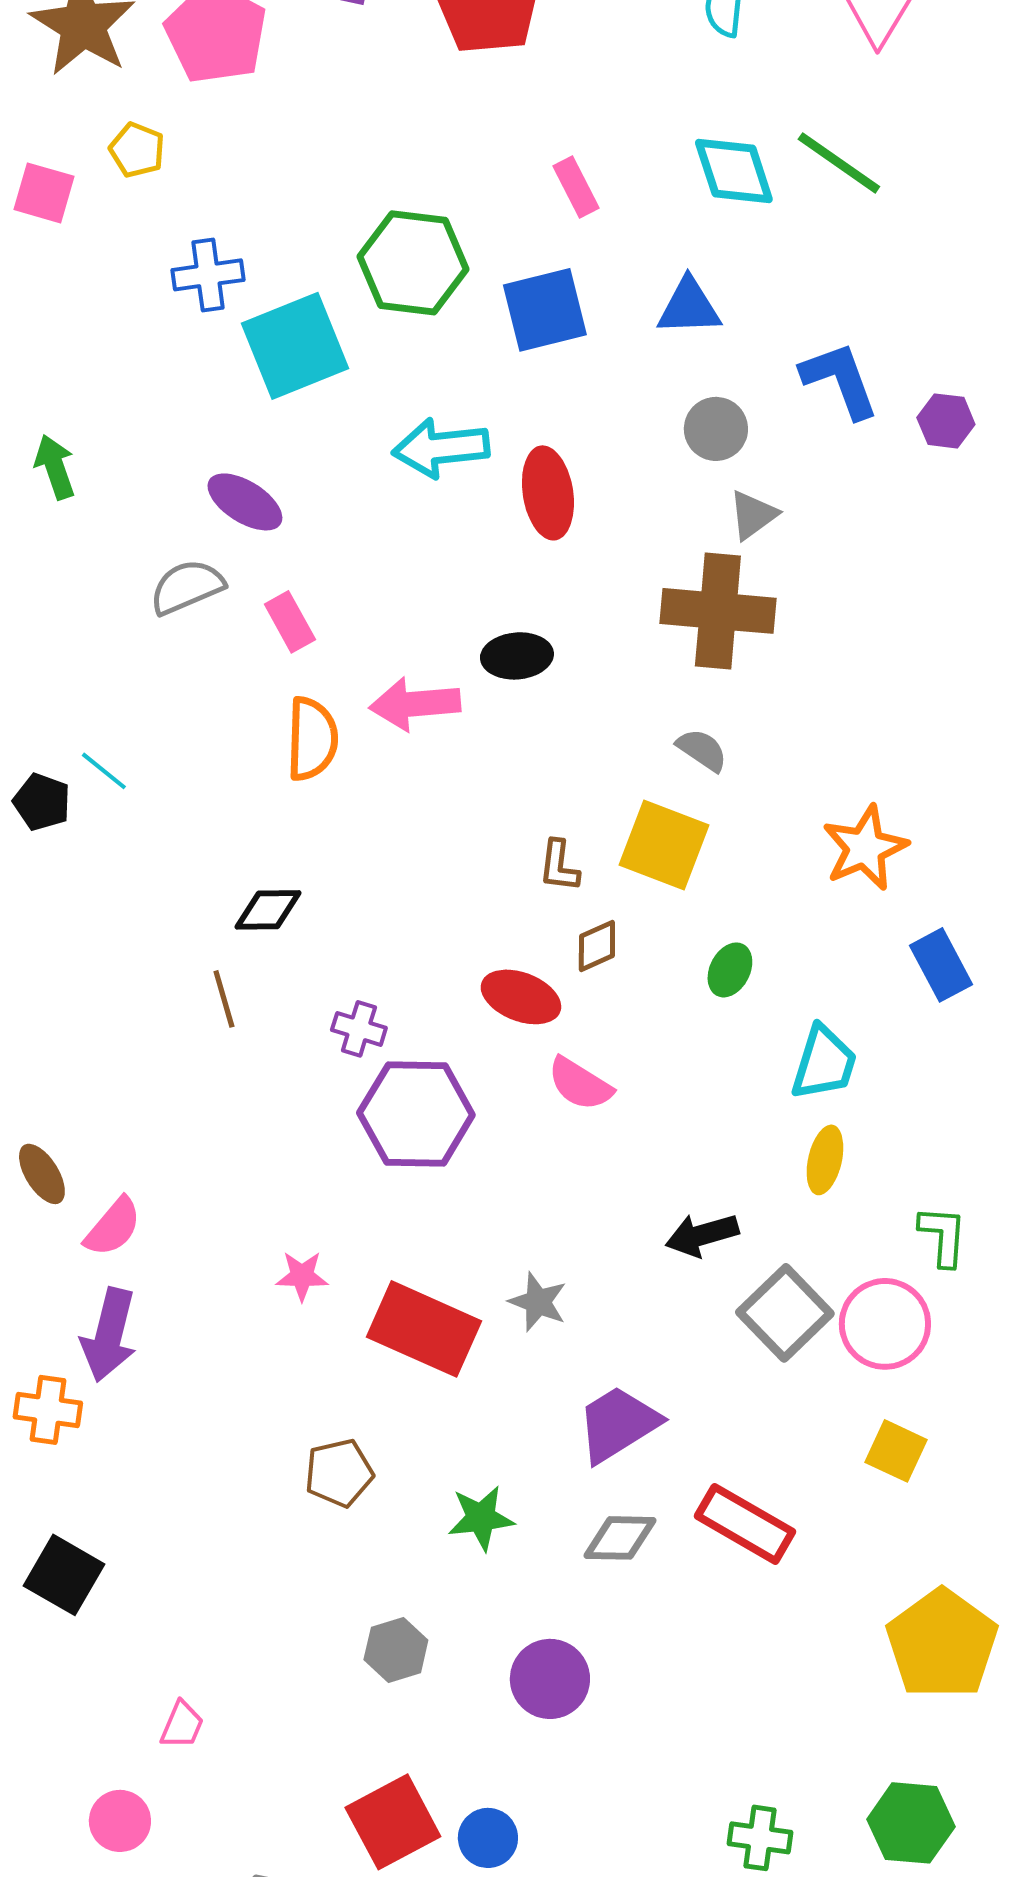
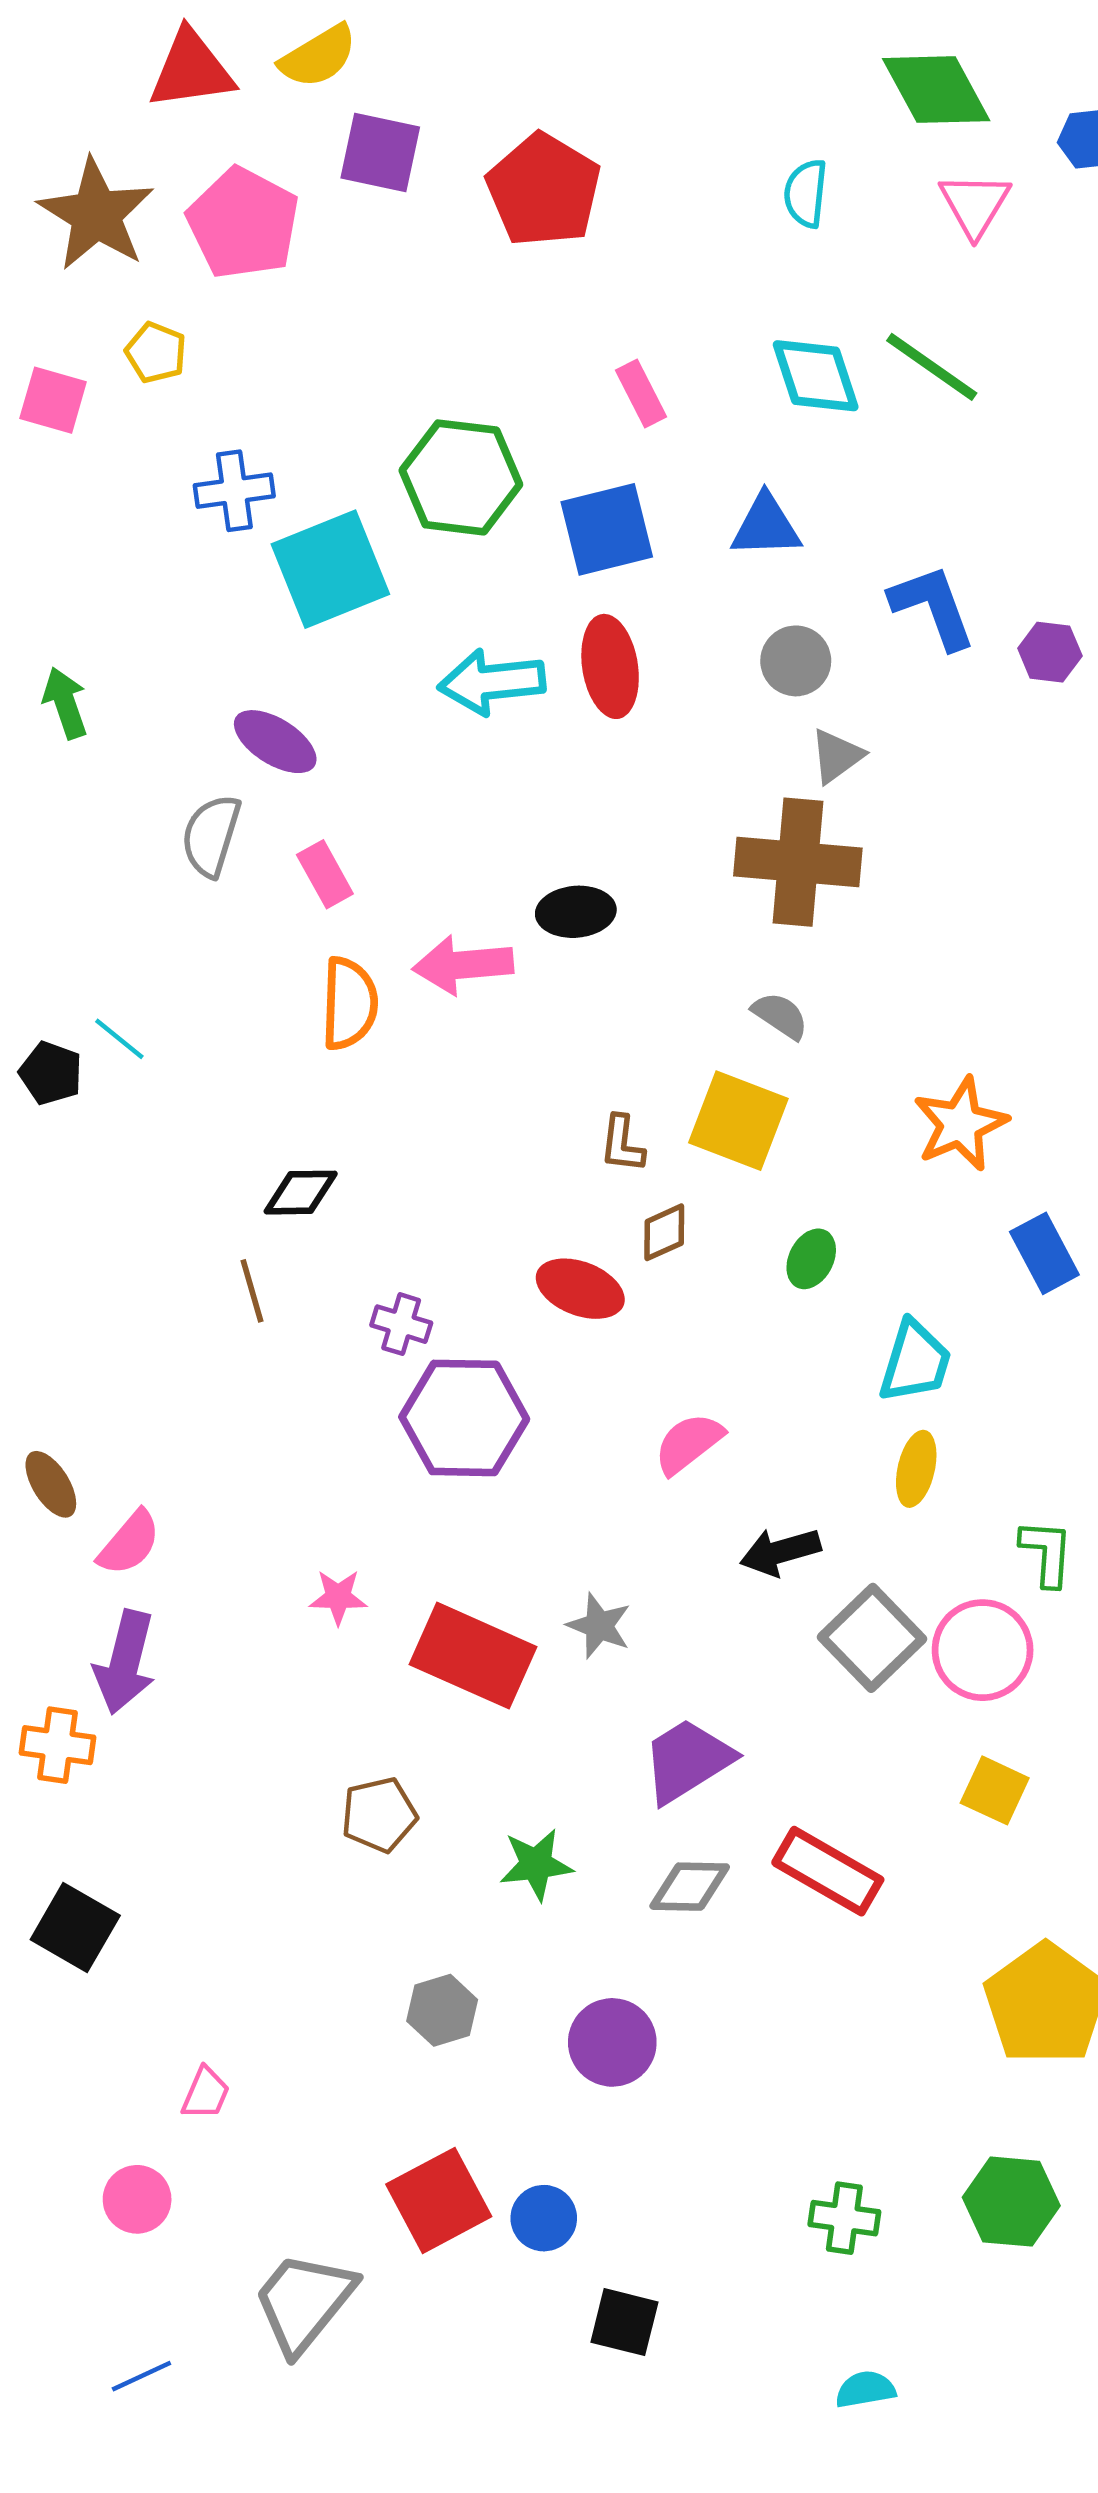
red ellipse: (548, 493) -> (610, 666), moved
gray semicircle: (187, 587) -> (211, 836), turned -50
pink semicircle: (580, 1084) -> (689, 1443), moved, turned 110

